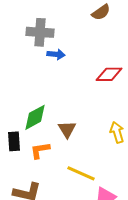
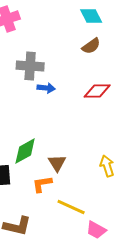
red diamond: (109, 74) -> (97, 91), moved
orange L-shape: (40, 150) -> (42, 184), moved

